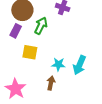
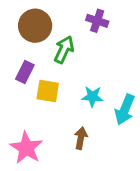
purple rectangle: (16, 31) -> (25, 72), moved
cyan star: (58, 64) -> (92, 97), moved

